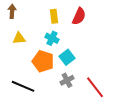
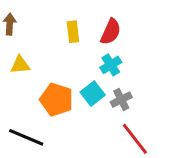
cyan cross: (52, 38) -> (111, 65), moved, turned 32
gray cross: (67, 80) -> (121, 100), moved

